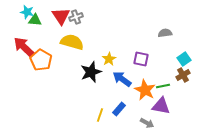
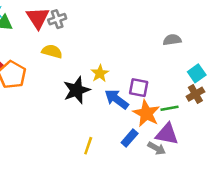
yellow semicircle: (72, 42) -> (52, 51), size x0.7
purple square: (141, 59) -> (139, 88), moved
blue rectangle: (119, 109) -> (130, 138), moved
gray arrow: (147, 123) -> (157, 148), moved

